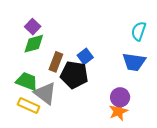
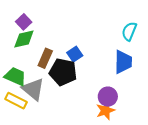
blue trapezoid: (134, 62) -> (123, 62), turned -100

